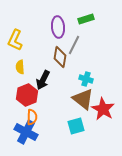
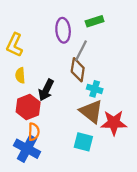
brown diamond: (60, 57) -> (78, 70), moved
red star: (103, 109) -> (114, 123), turned -30
cyan square: (76, 126) -> (83, 142), turned 30

